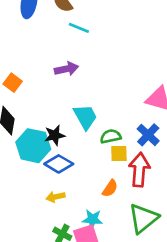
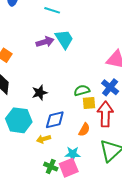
cyan trapezoid: (85, 117) -> (64, 39), moved
cyan hexagon: (33, 146) -> (19, 120), moved
blue diamond: (59, 164) -> (55, 120), moved, turned -40

